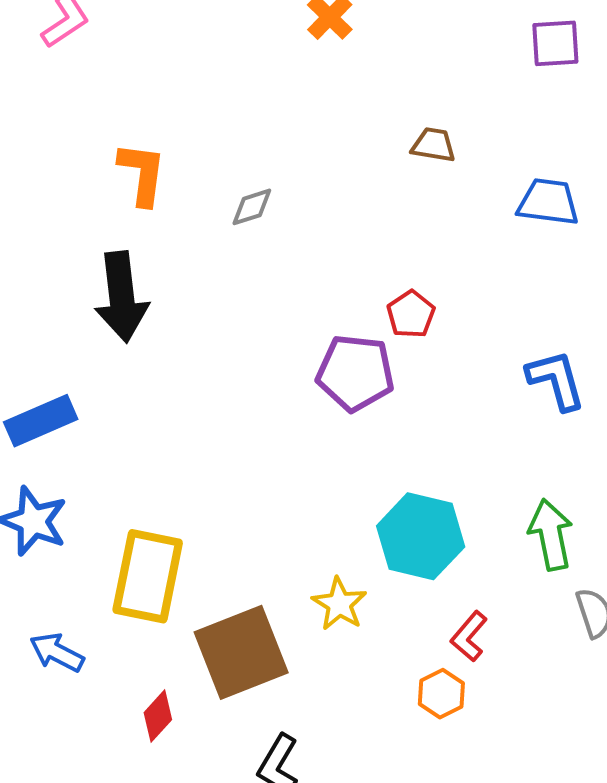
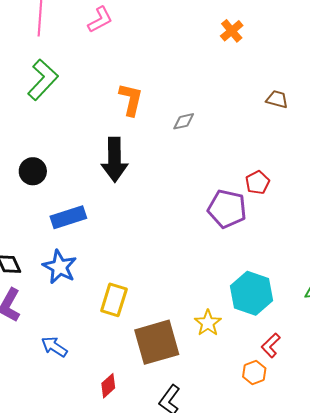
yellow rectangle: (148, 576) -> (114, 300), size x0.7
blue arrow: (57, 652) -> (54, 347), moved
red diamond: (158, 716) -> (108, 386), moved

